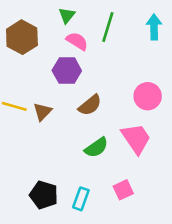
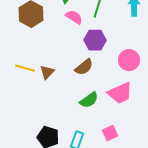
purple hexagon: (67, 71) -> (95, 40), moved
pink trapezoid: (136, 139) -> (120, 93), turned 100

